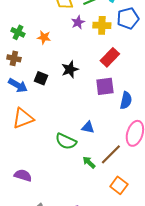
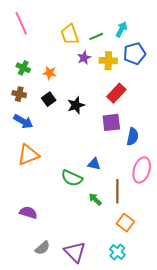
black square: (41, 78) -> (49, 99), moved, turned 32
brown line: (111, 154) -> (117, 191), turned -45

